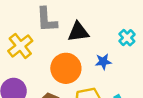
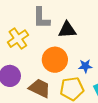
blue star: (103, 62) -> (85, 66), moved

